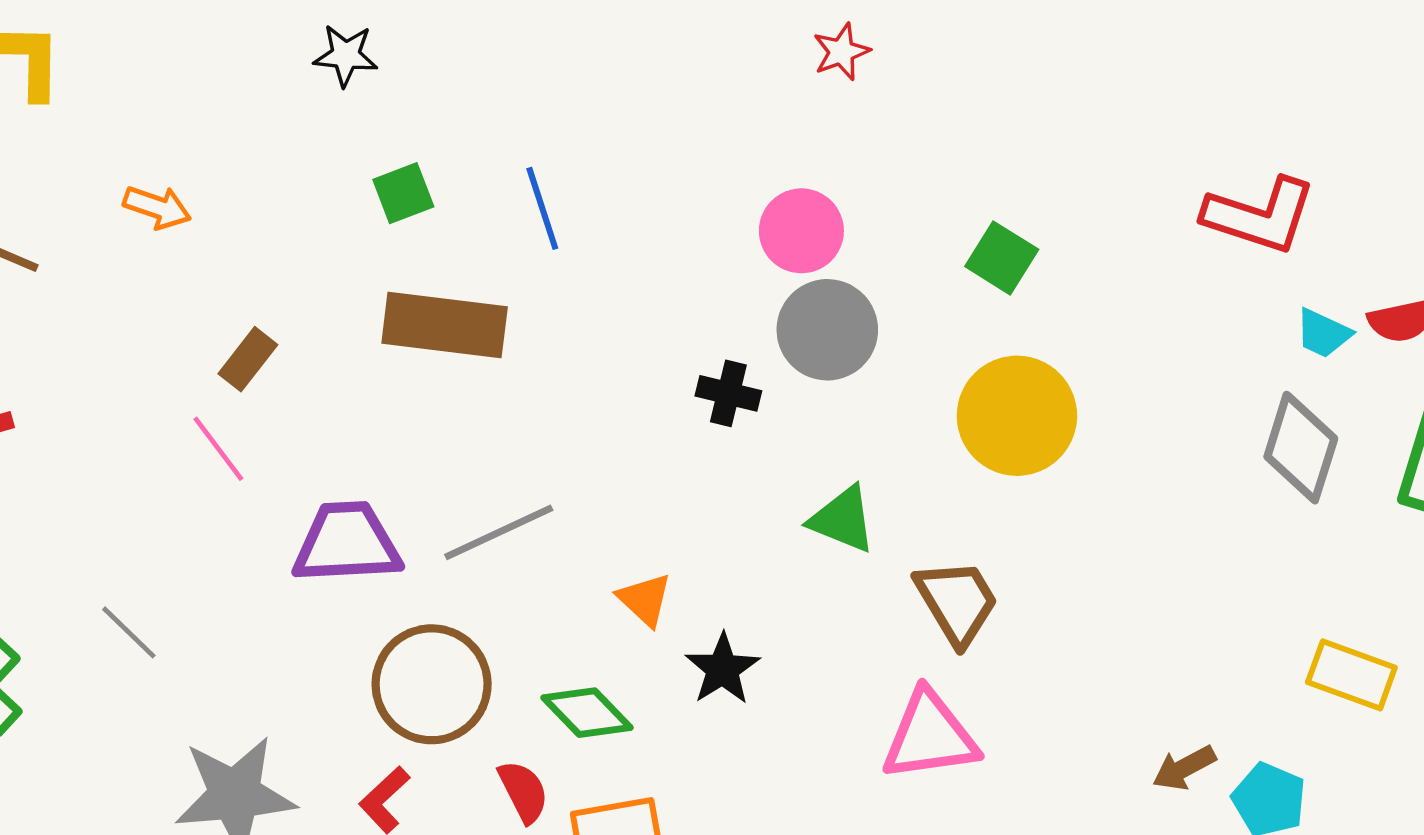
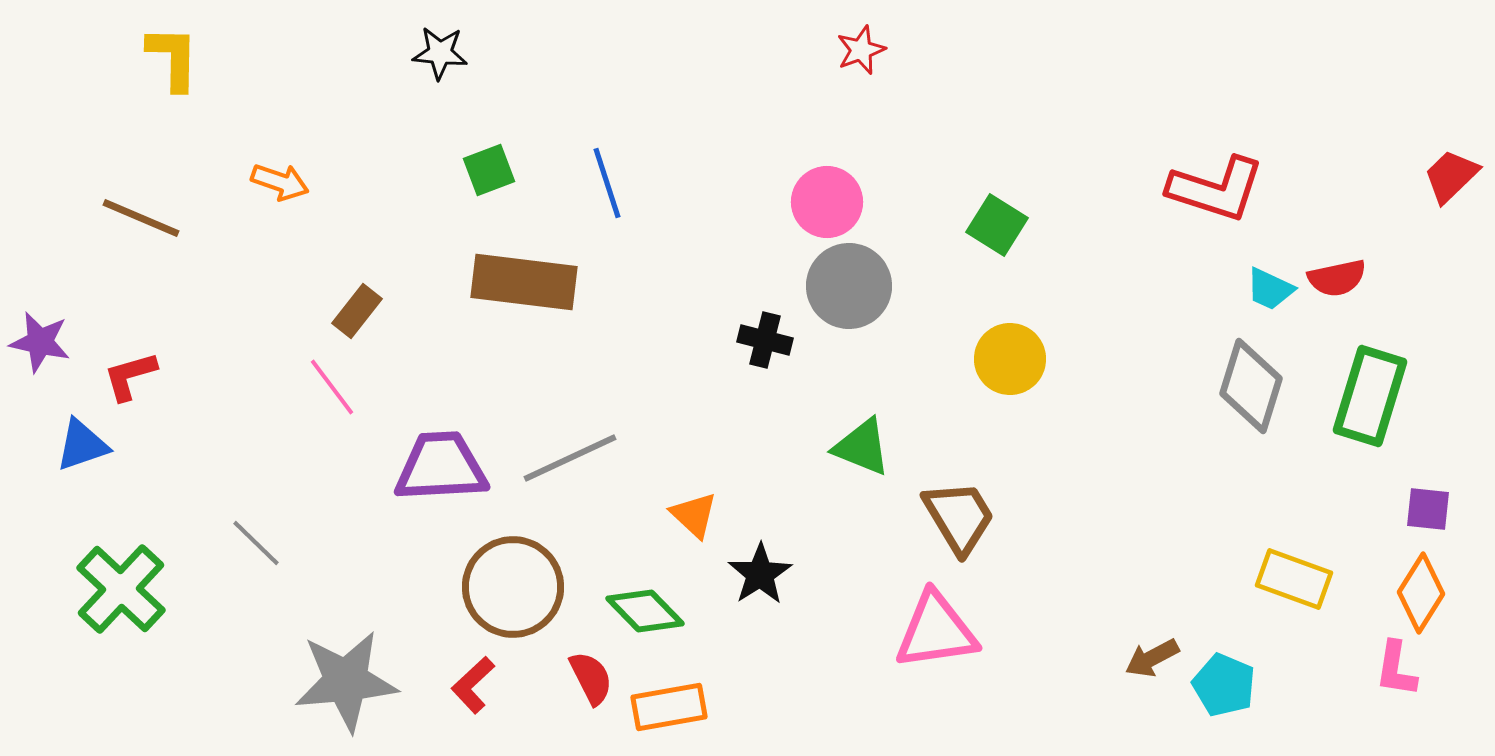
yellow circle: (1017, 416) -> (1010, 359), size x0.7

